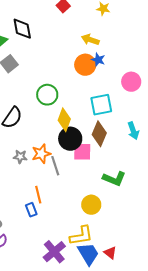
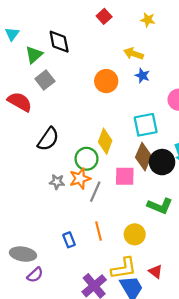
orange circle: (85, 65) -> (106, 81), moved
green circle: (47, 95) -> (86, 159), moved
black circle: (70, 139) -> (162, 162), moved
gray line: (55, 166) -> (95, 192), turned 42
orange line: (38, 195) -> (99, 231), moved
red triangle: (110, 253) -> (155, 272), moved

